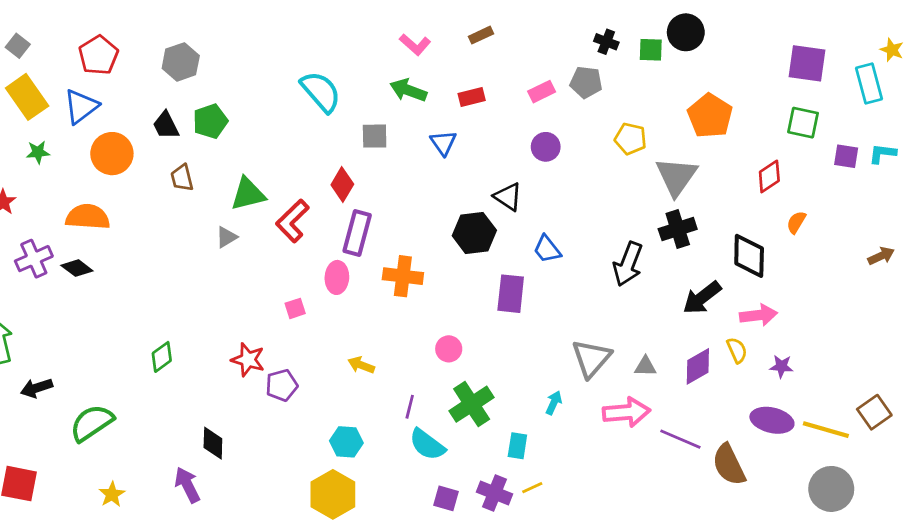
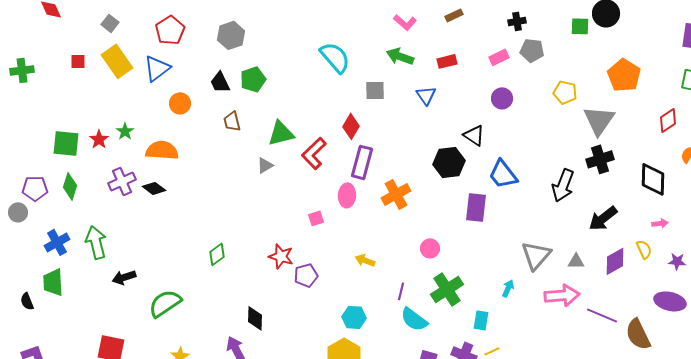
black cross: (606, 42) -> (517, 21), moved, turned -30
green star: (38, 152) -> (125, 131), moved, turned -30
orange circle: (112, 154) -> (180, 103), size x0.7
blue trapezoid: (547, 249) -> (503, 174), size x1.4
orange cross: (403, 276) -> (396, 194), turned -36
black arrow: (702, 298) -> (603, 218), moved
pink arrow: (759, 315) -> (660, 223), size x0.6

